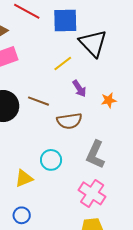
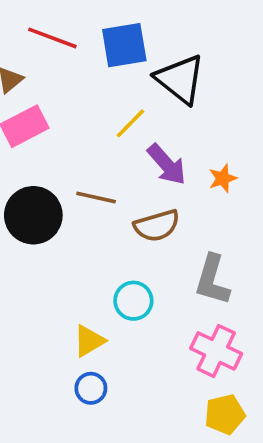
purple arrow: (79, 88) -> (167, 164), size x1.4
blue circle: (22, 215) -> (91, 388), moved

